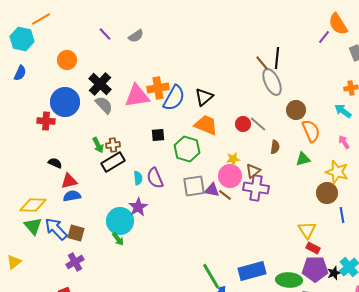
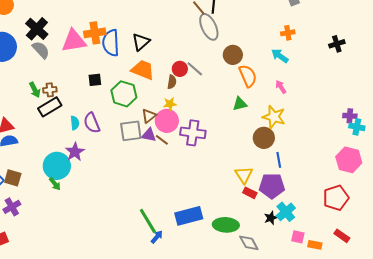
blue semicircle: (174, 98) -> (111, 43), turned 148
brown semicircle: (275, 147) -> (172, 82), moved
brown triangle: (253, 171) -> (149, 116), moved
purple pentagon: (315, 269) -> (272, 186), moved

